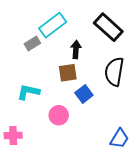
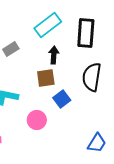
cyan rectangle: (53, 25) -> (48, 25), moved
black rectangle: (108, 27) -> (86, 33), turned 52

